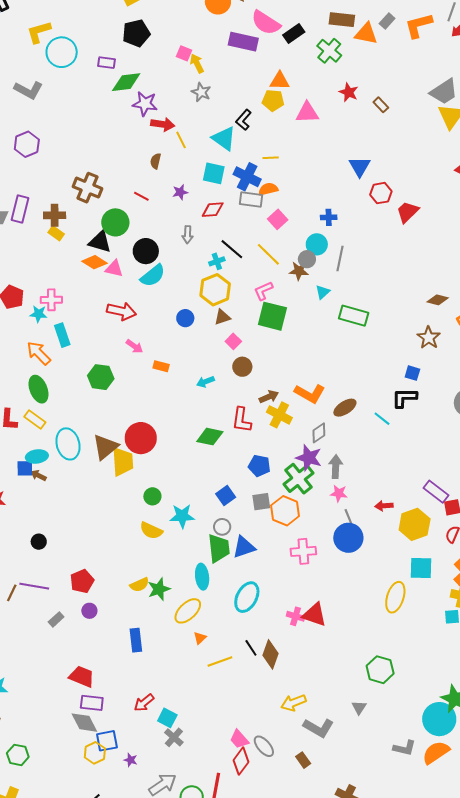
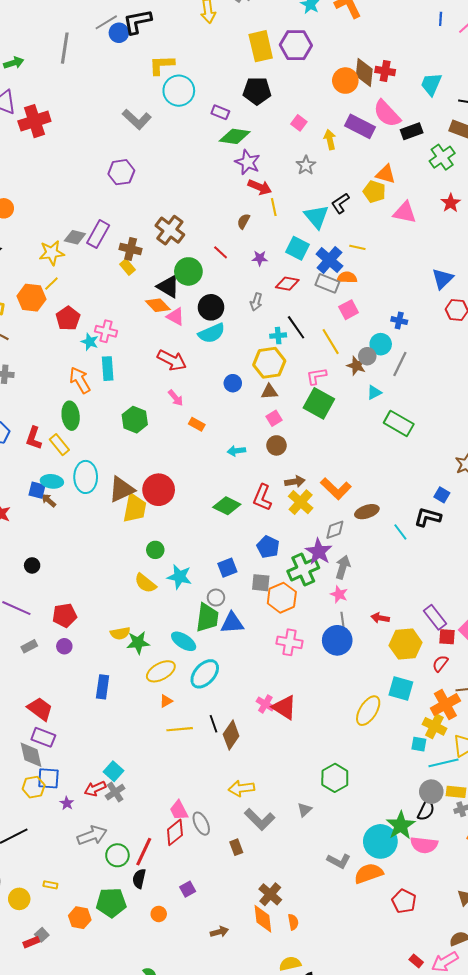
yellow arrow: (197, 63) -> (330, 140), moved
cyan ellipse: (202, 577) -> (184, 641), turned -65
cyan ellipse: (247, 597) -> (205, 674), moved
red arrow: (144, 703) -> (95, 789), moved

